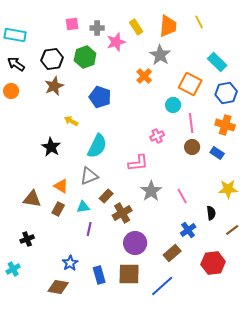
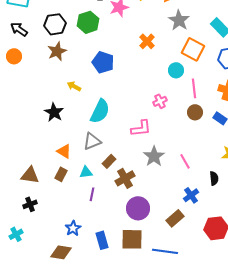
gray star: (160, 55) -> (179, 20), moved
brown triangle: (32, 199) -> (30, 175), moved
blue line: (162, 286) -> (165, 251), turned 50

